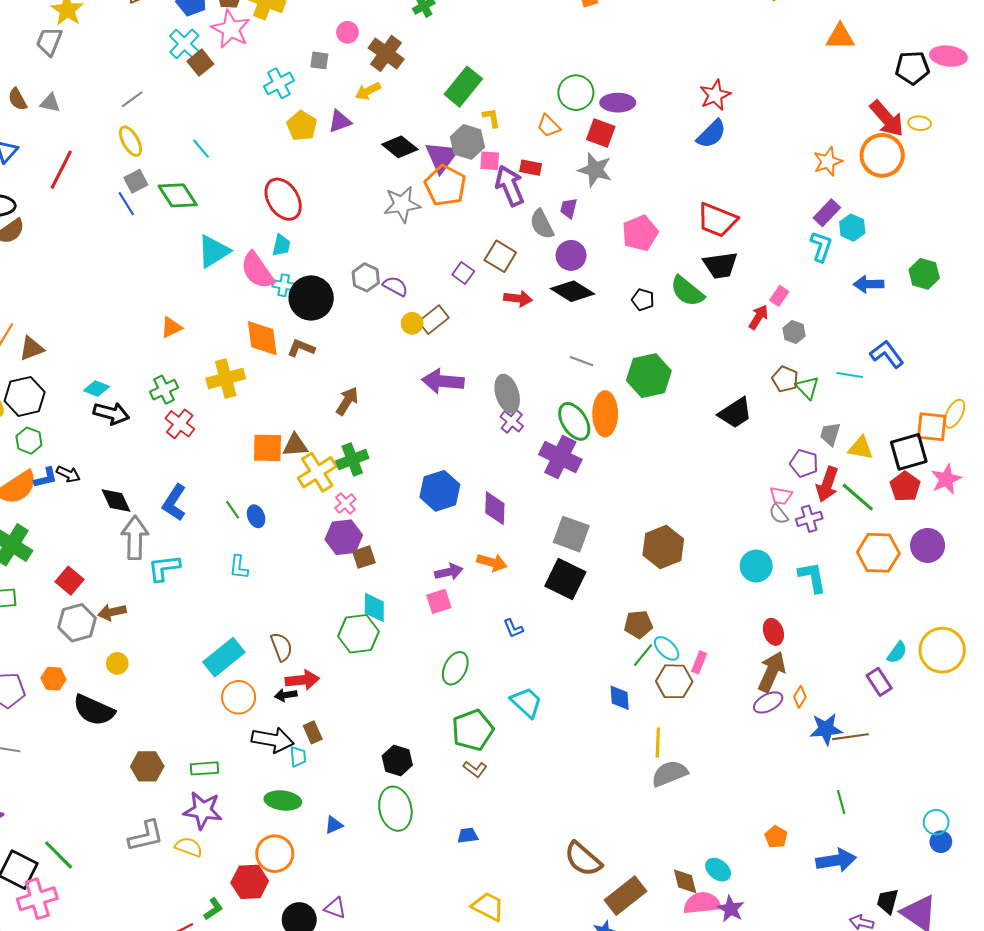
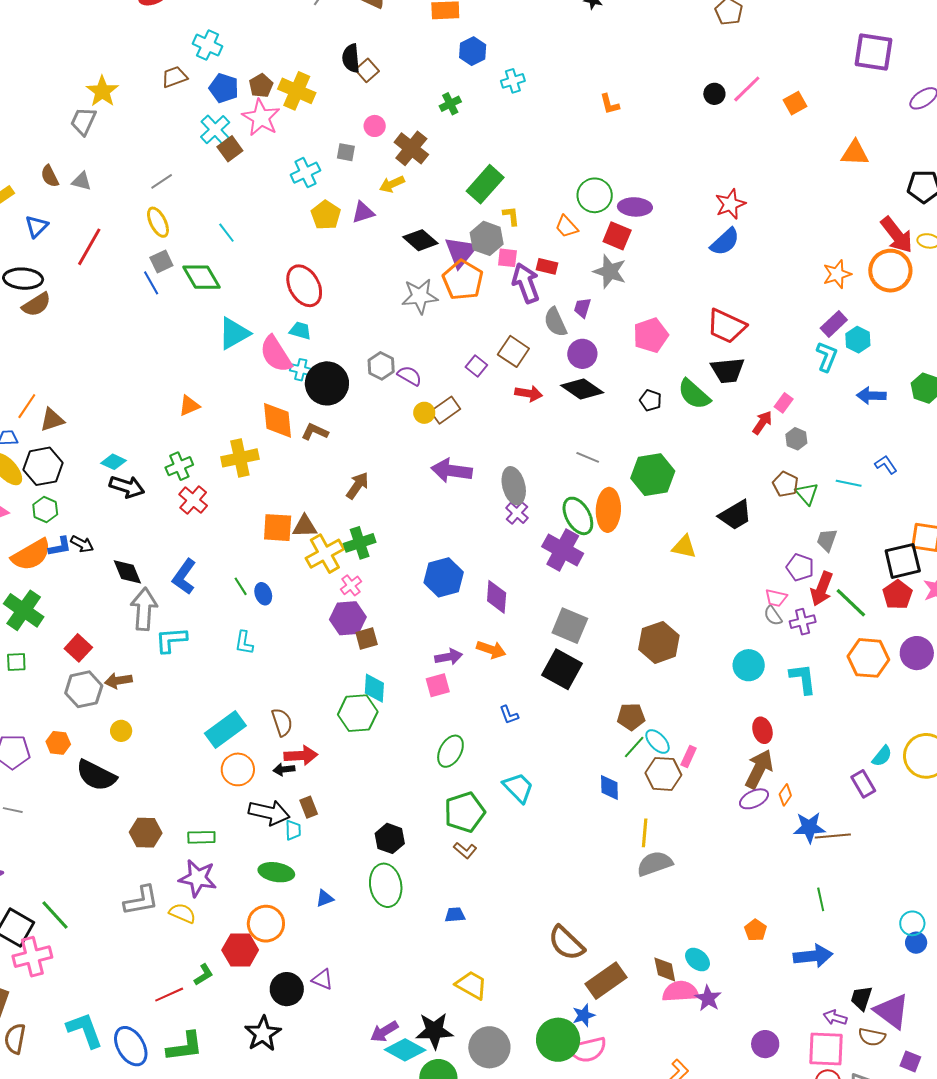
cyan trapezoid: (281, 245) -> (300, 331), turned -90
blue L-shape: (887, 354) -> (886, 465), size x0.7
yellow triangle: (861, 448) -> (684, 547), moved

